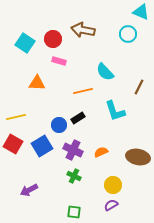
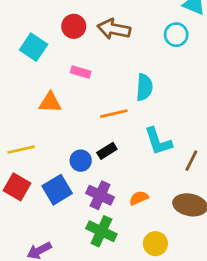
red circle: (53, 39) -> (74, 26), moved
cyan semicircle: (105, 72) -> (144, 87), turned -132
brown line: (139, 87) -> (191, 161), moved
green cross: (74, 176) -> (101, 231), size x1.5

